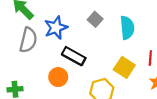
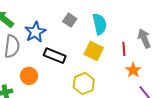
yellow square: (124, 67) -> (94, 51), moved
orange circle: (58, 77) -> (29, 76), moved

